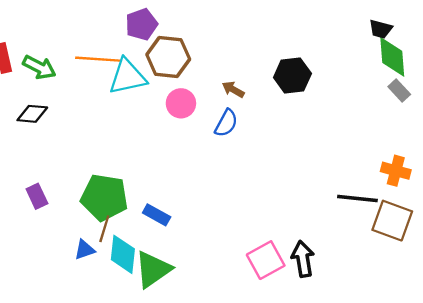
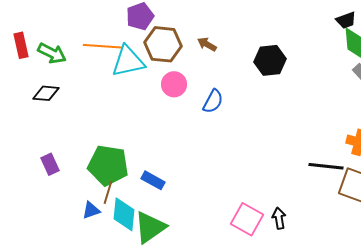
black trapezoid: (381, 29) -> (346, 20), turned -35
brown arrow: (233, 89) -> (207, 44), moved
black arrow: (303, 259) -> (279, 218), size x0.7
pink square: (266, 260) -> (247, 219), turned -32

